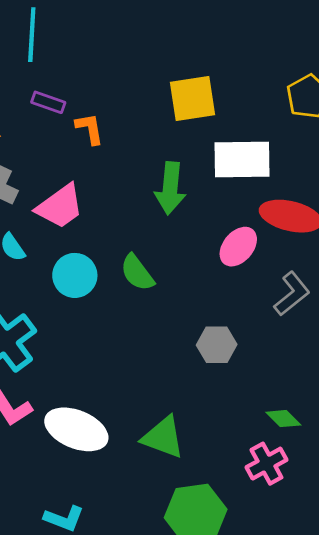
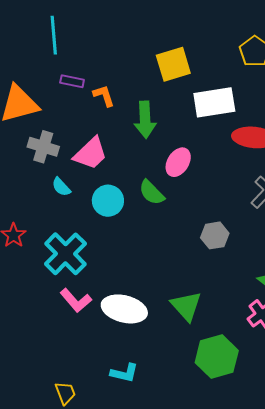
green arrow: (170, 188) -> (145, 120), moved
pink ellipse: (238, 247) -> (178, 162), moved
green triangle: (163, 437) -> (186, 306), turned 36

